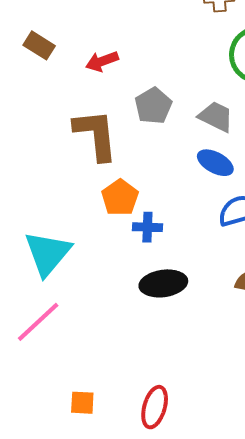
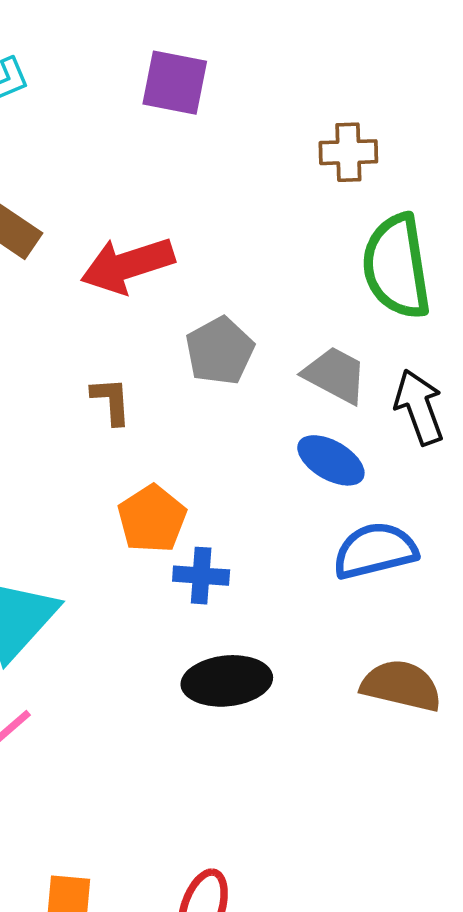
red arrow: (102, 61) -> (128, 265), size x1.5
brown L-shape: (96, 135) -> (111, 401), size x0.5

